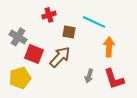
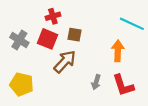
cyan line: (94, 22) -> (132, 24), moved
red square: (34, 54) -> (48, 39), moved
yellow pentagon: (20, 78) -> (22, 84), turned 30

